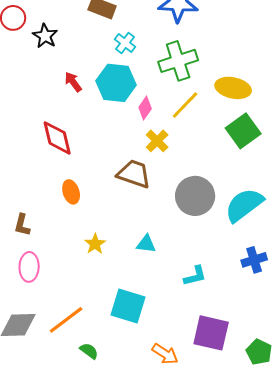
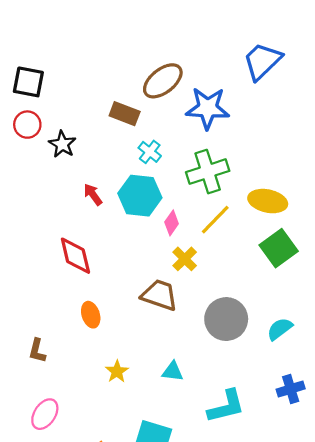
cyan semicircle: (244, 205) -> (280, 329), size x0.6
pink ellipse: (29, 267) -> (45, 414), moved, turned 32
cyan L-shape: (195, 276) -> (226, 406), size x1.5

